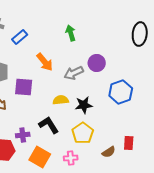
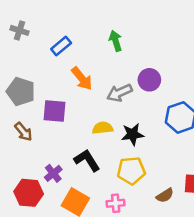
blue rectangle: (20, 37) -> (61, 46), moved
yellow pentagon: (83, 133) -> (131, 171), turned 30
purple cross: (23, 135) -> (53, 173), turned -32

